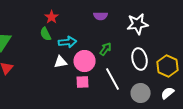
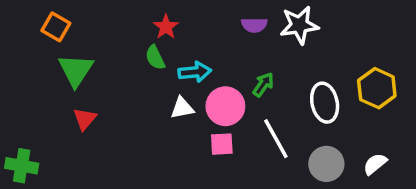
white star: (138, 24) -> (299, 25), moved
yellow hexagon: (168, 66) -> (377, 88), moved

